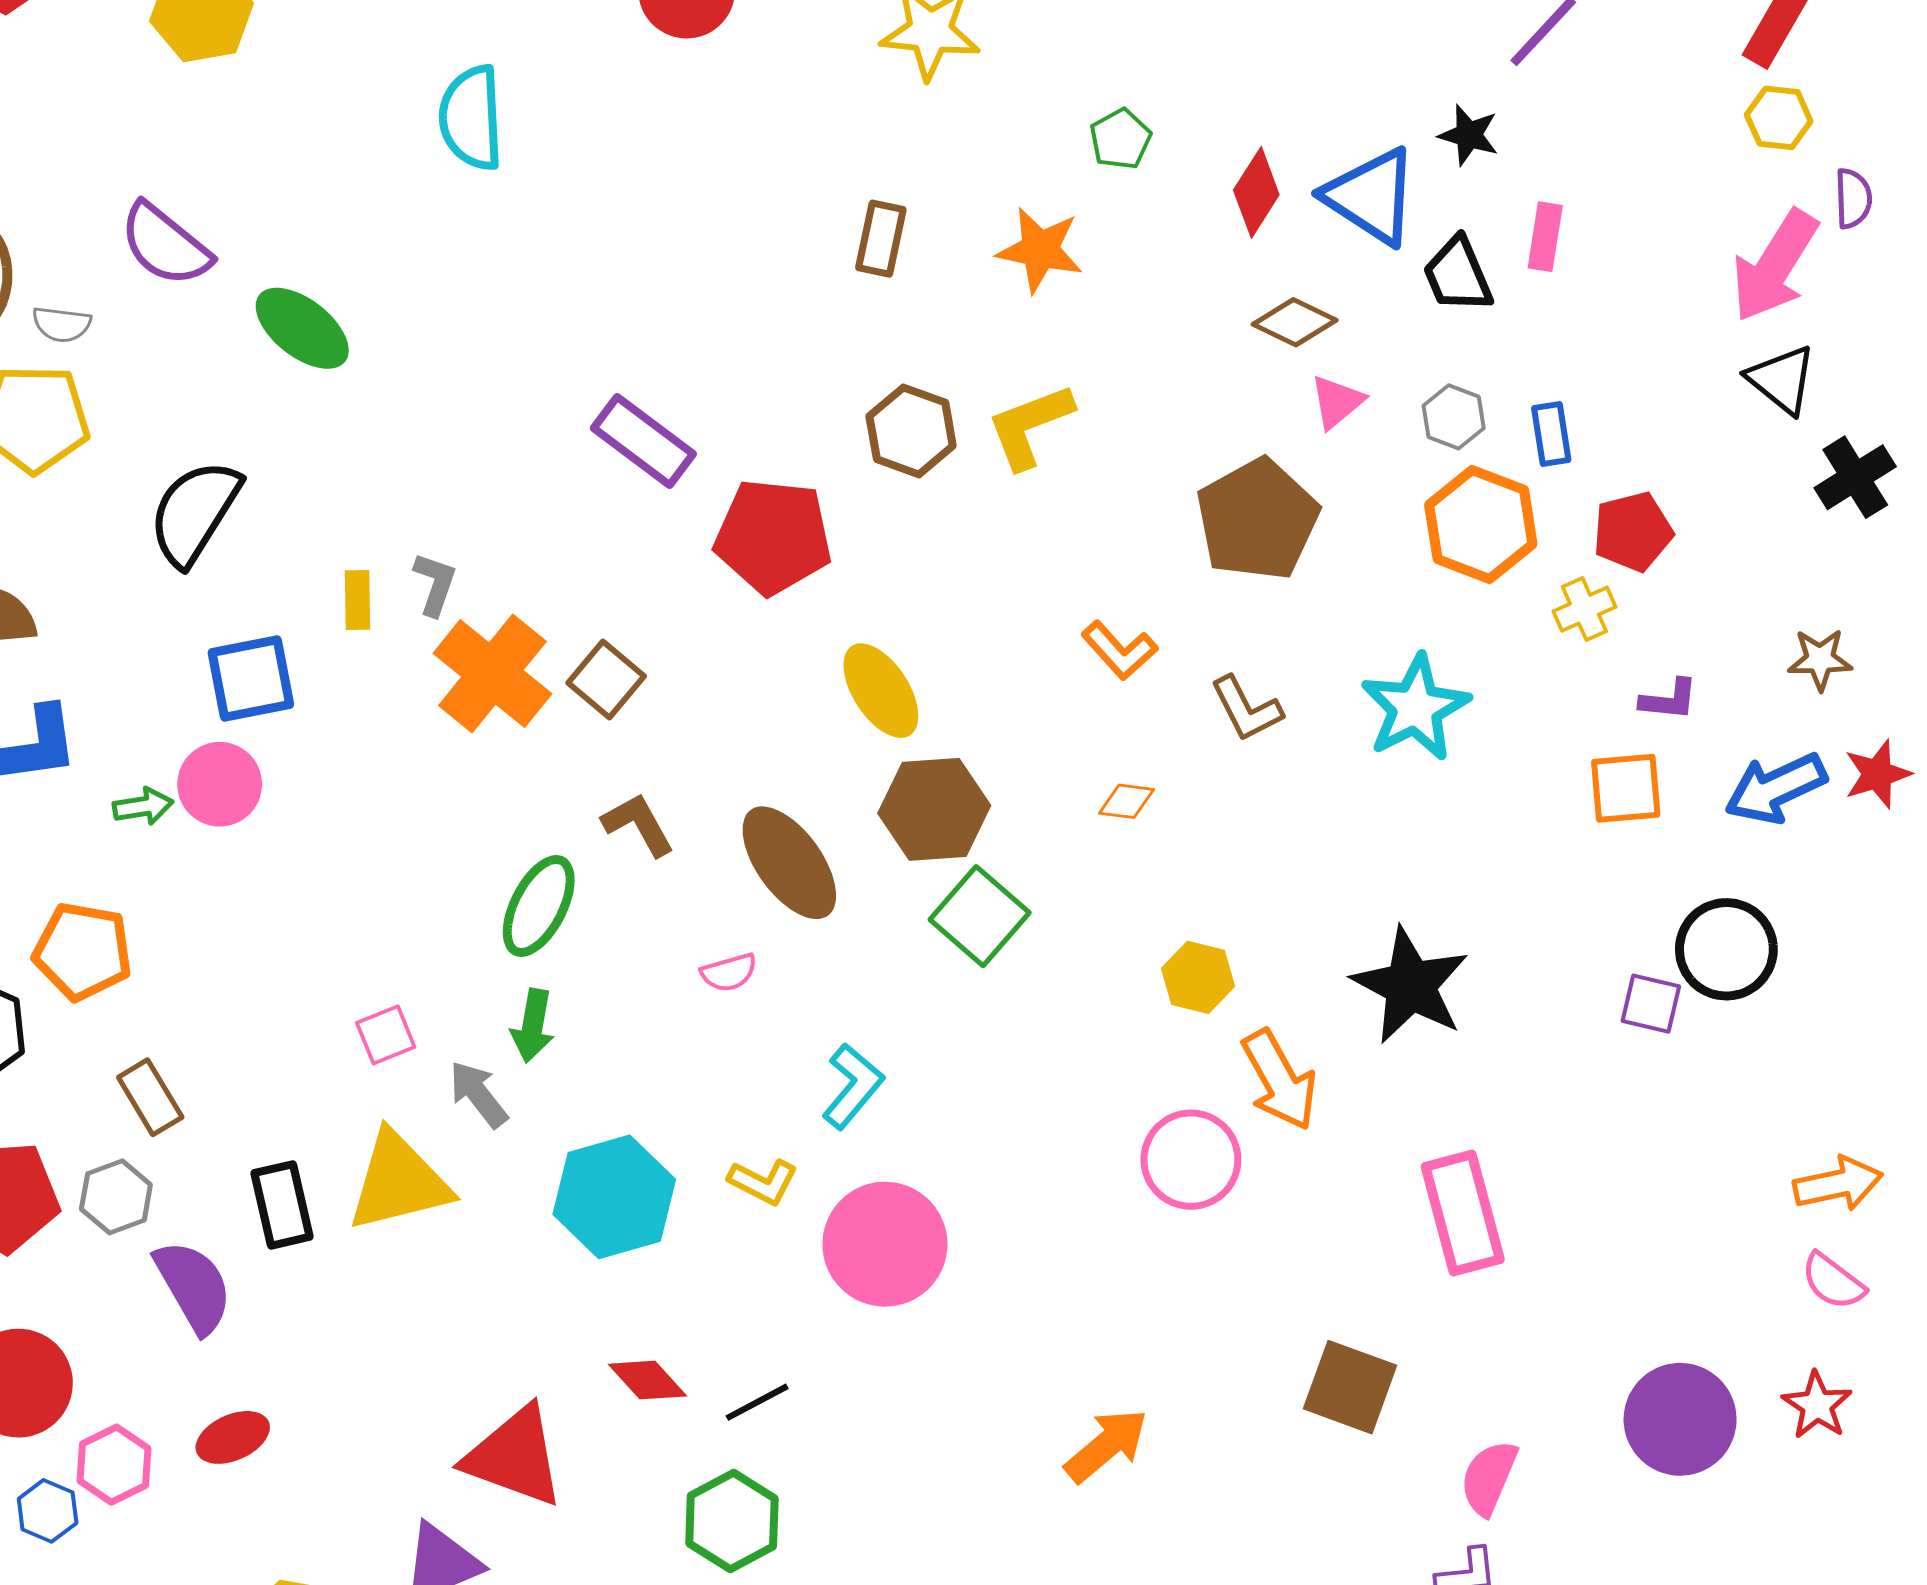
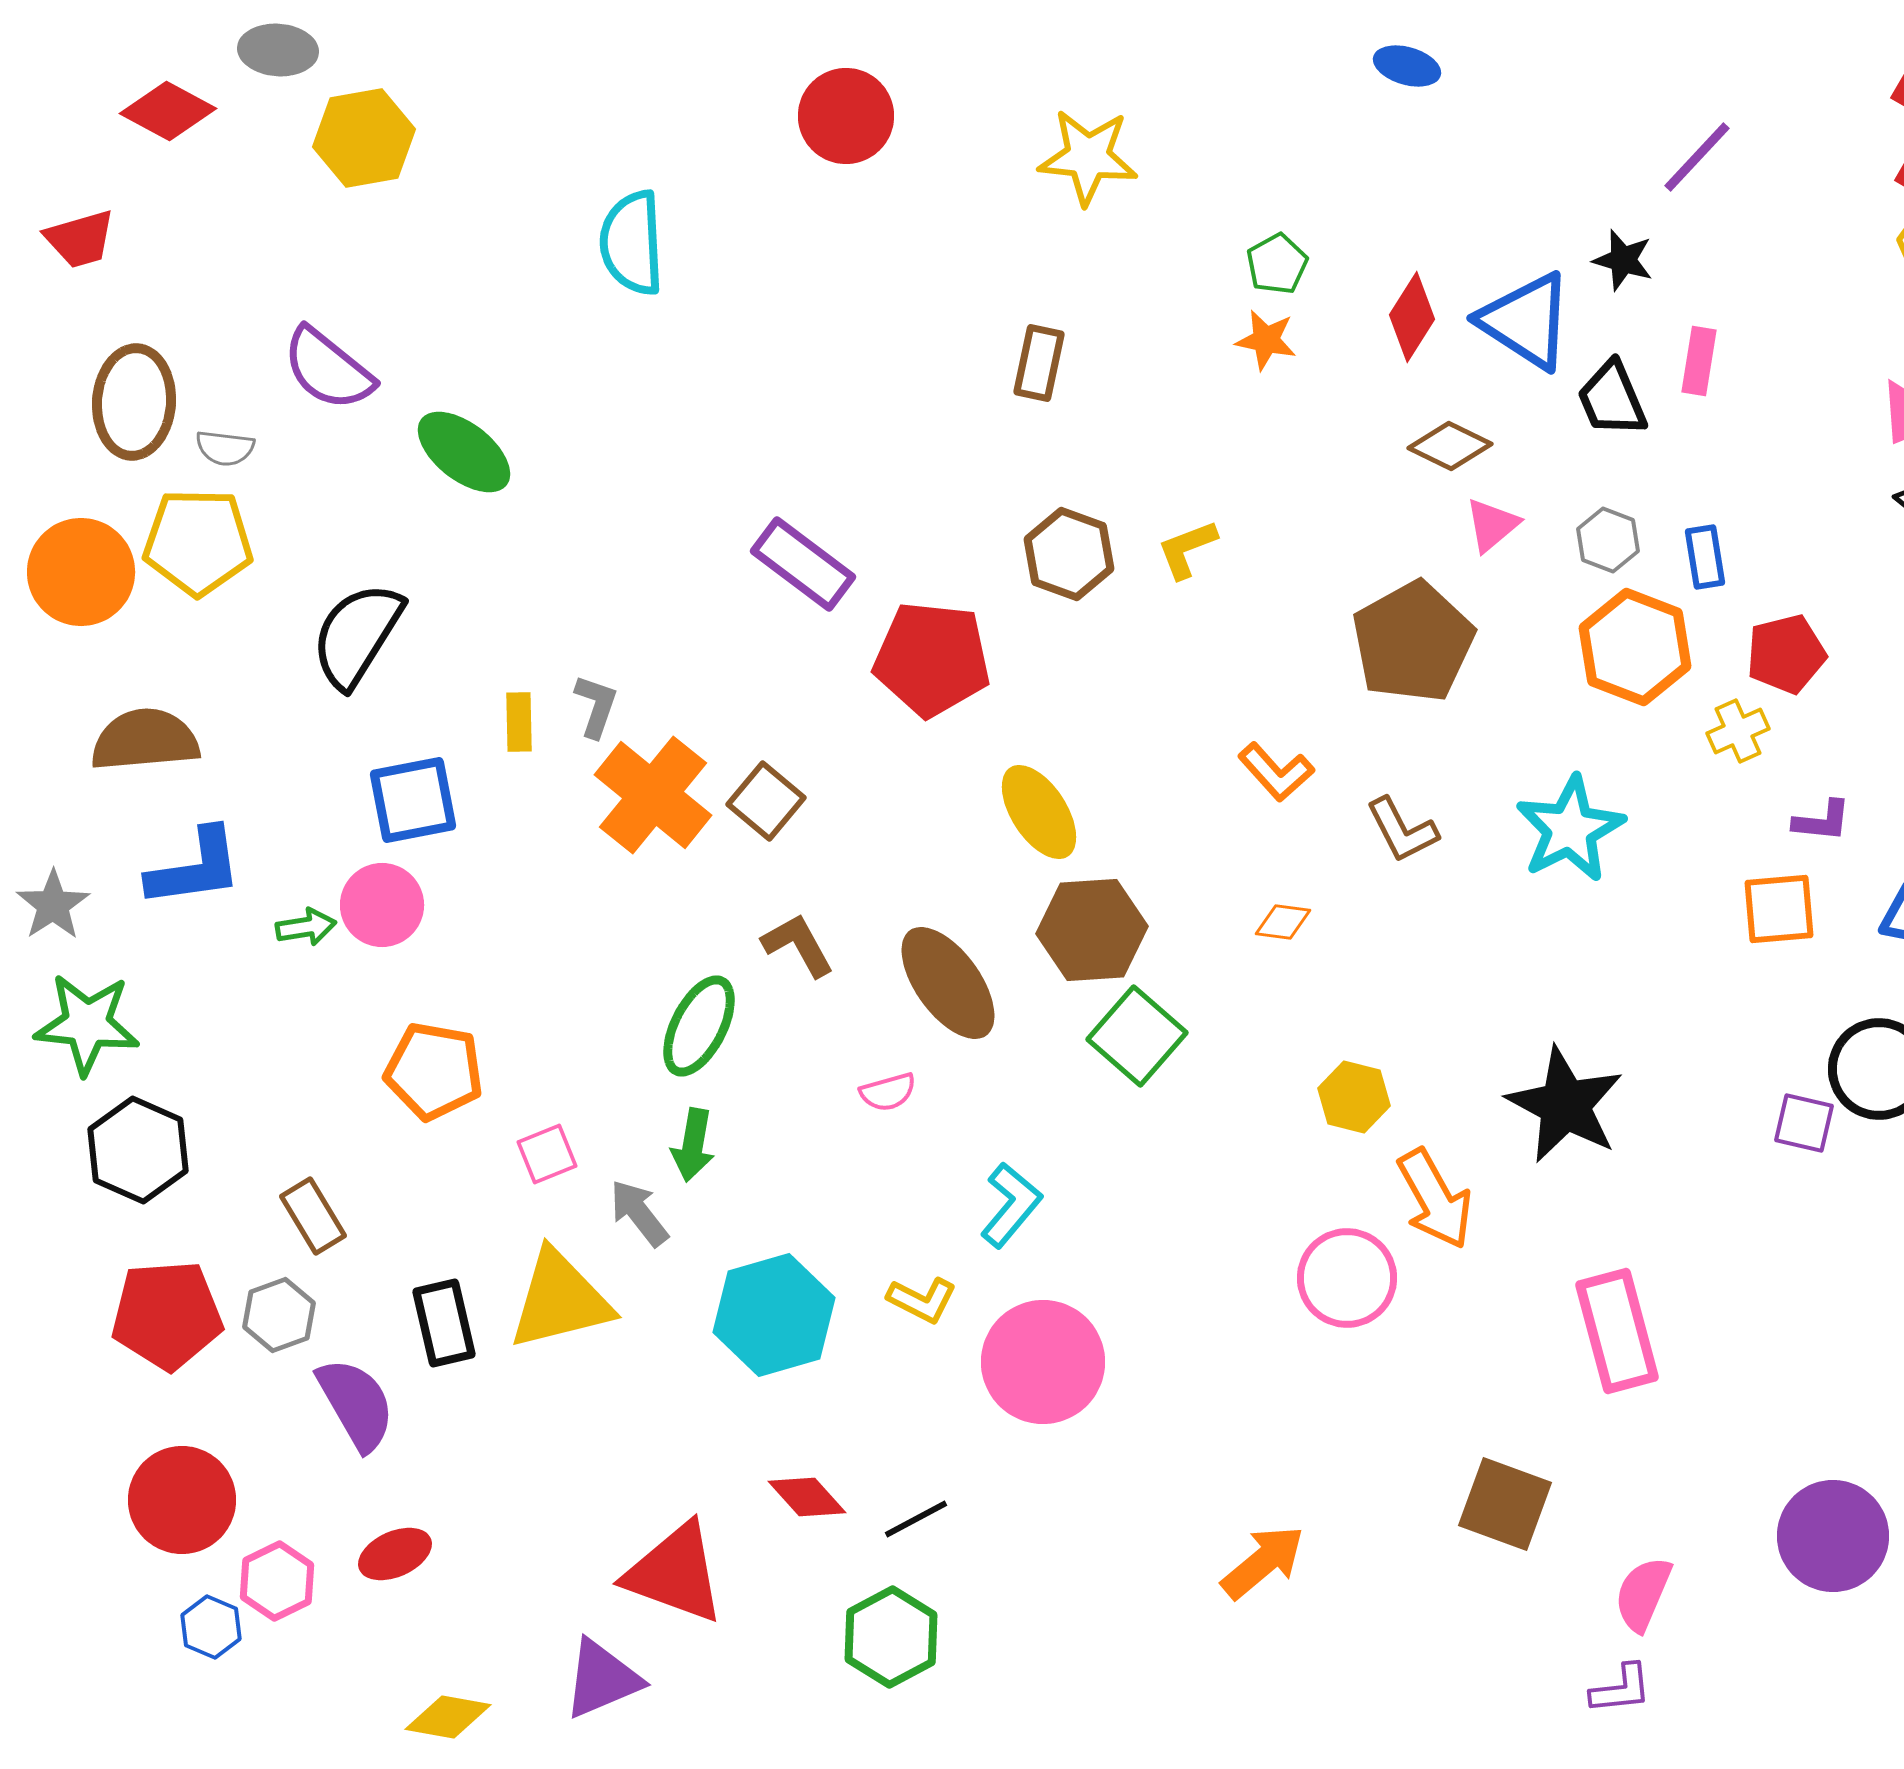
orange star: (1040, 250) -> (1266, 340), moved, size x0.7
yellow L-shape: (1030, 426) -> (1187, 549), size x0.7
orange pentagon: (83, 951) -> (434, 1071), moved

